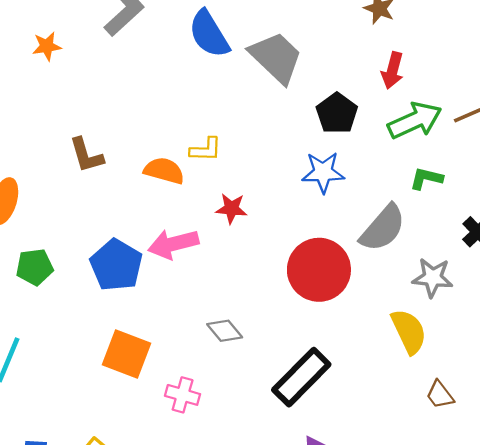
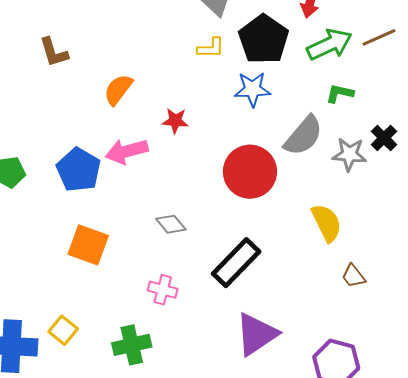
black pentagon: (337, 113) -> (264, 39), size x1.4
yellow L-shape: (206, 150) -> (211, 48), moved
brown L-shape: (86, 155) -> (54, 52), moved
orange semicircle: (164, 171) -> (118, 90), turned -68
gray star: (433, 278) -> (349, 154), moved
pink cross: (183, 395) -> (163, 290), moved

